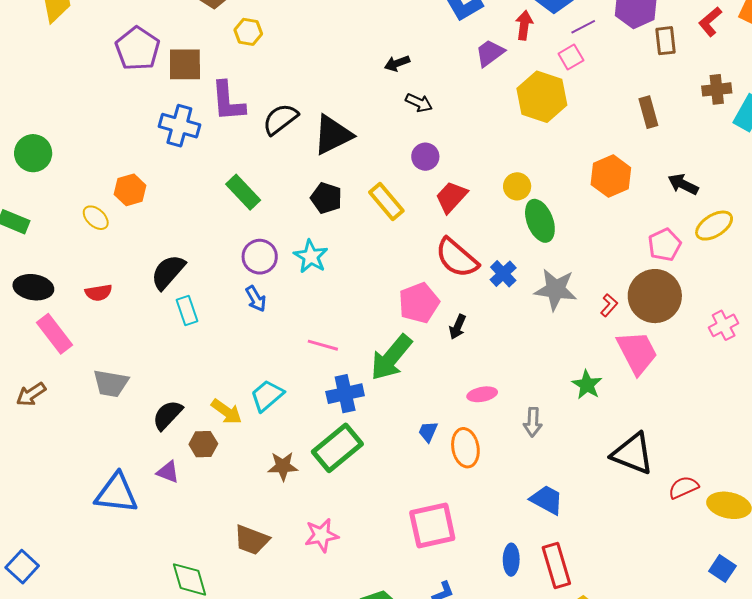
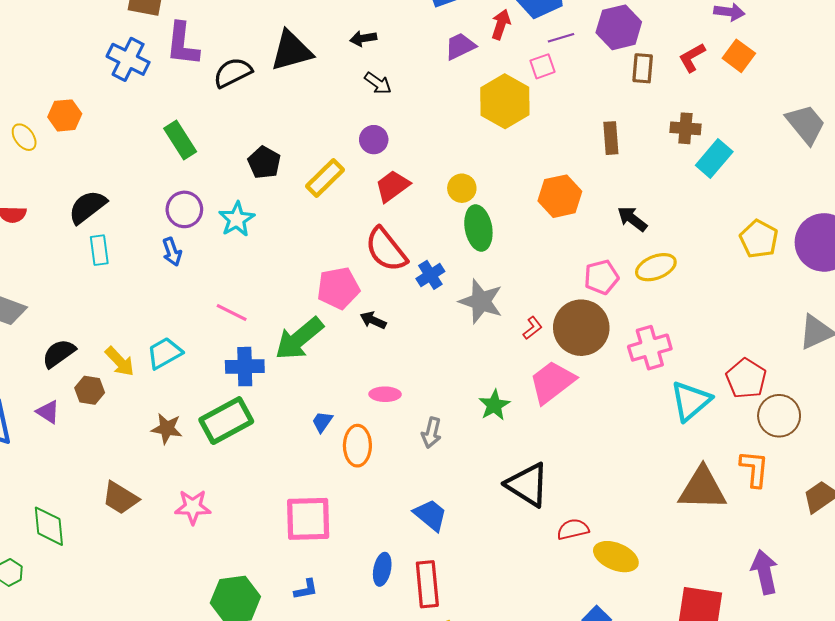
black triangle: (333, 135) -> (291, 51), moved
yellow rectangle: (386, 202) -> (325, 178), turned 75
pink cross: (724, 325) -> (650, 348), moved, size x1.4
black arrow: (457, 327) -> (373, 320), turned 80
pink trapezoid: (637, 352) -> (552, 382), turned -111

